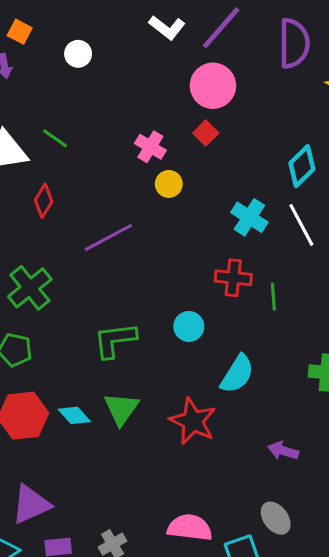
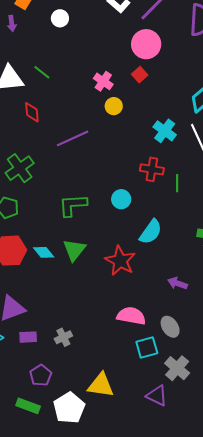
red diamond: (44, 201) -> (32, 112), turned -40
pink semicircle: (190, 528) -> (131, 316), moved

